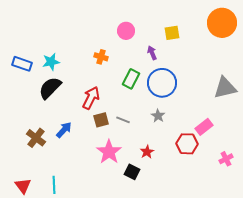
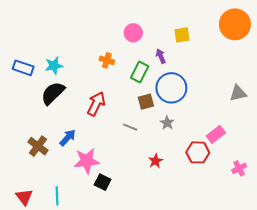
green rectangle: (131, 79) -> (140, 72), moved
gray triangle: (225, 88) -> (238, 93), size x0.7
brown square: (101, 120) -> (146, 102), moved
pink star: (109, 152) -> (87, 161), moved, turned 30
black square: (132, 172) -> (103, 182), moved

